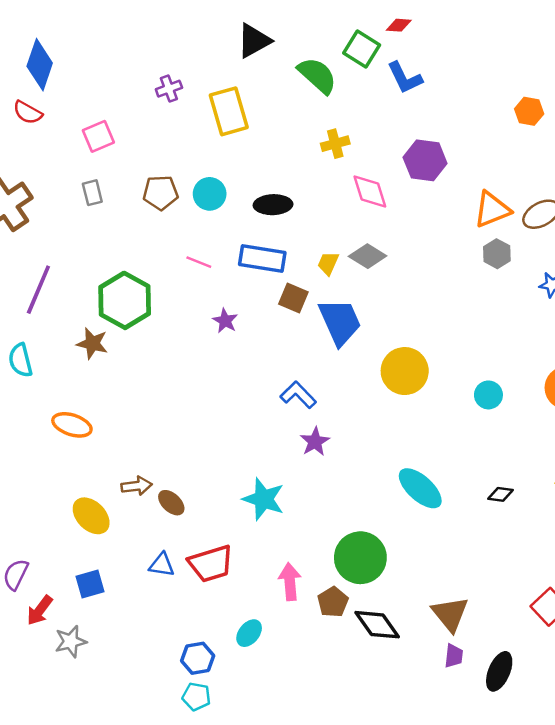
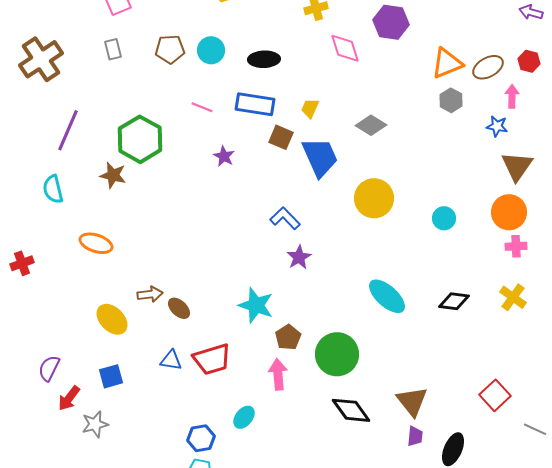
gray diamond: (368, 256) -> (371, 125), moved
black diamond: (500, 494) -> (454, 301), size x1.4
brown pentagon: (333, 602) -> (288, 337), moved

